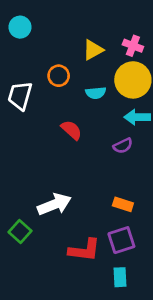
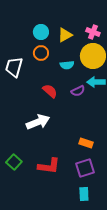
cyan circle: (20, 27) -> (41, 32), moved
purple semicircle: (123, 146) -> (78, 91), moved
white arrow: (54, 204) -> (38, 122), moved
red L-shape: (84, 250) -> (49, 166), moved

